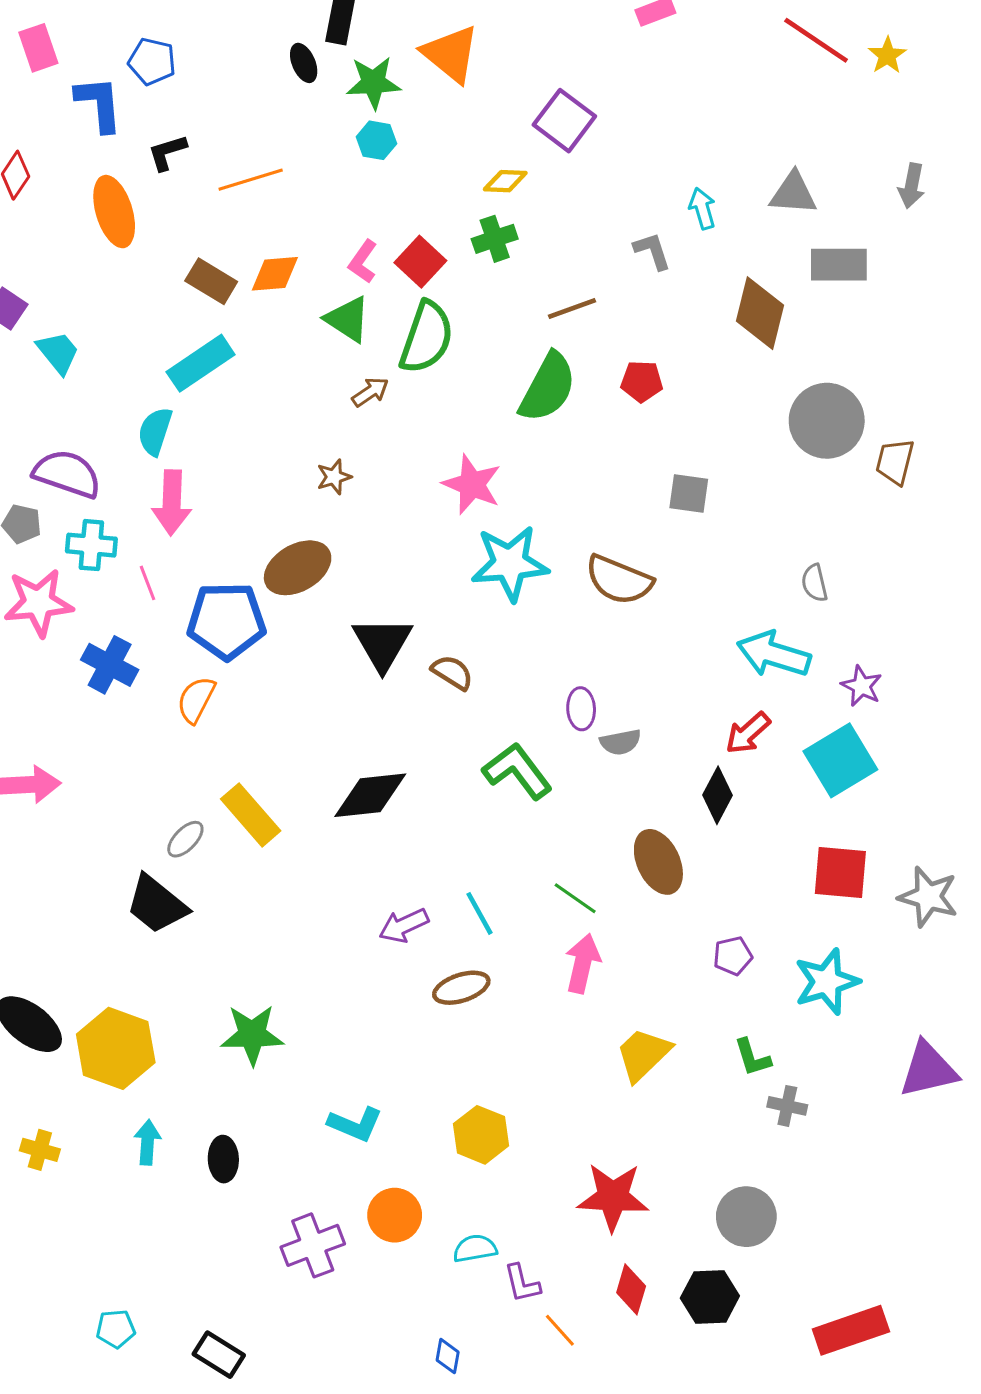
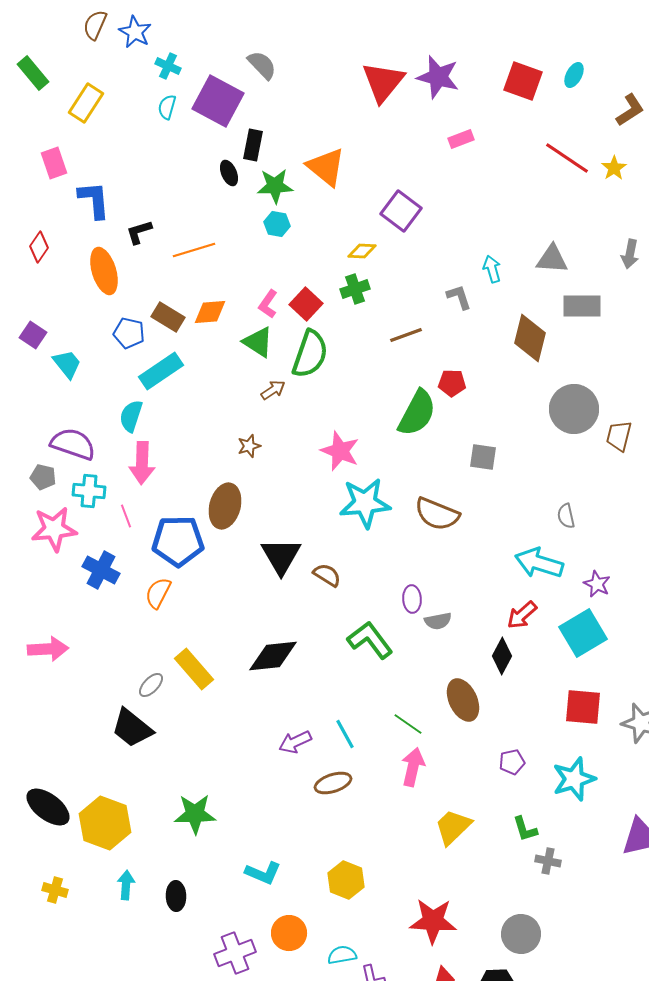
blue pentagon: (152, 61) -> (129, 333), moved
green semicircle: (548, 387) -> (417, 413), moved
brown ellipse: (298, 568) -> (225, 506), turned -45

